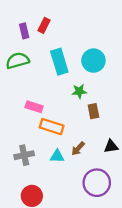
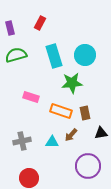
purple rectangle: (24, 31) -> (10, 28), moved
green star: (79, 91) -> (72, 83), size x1.5
brown rectangle: (93, 111) -> (85, 113), moved
orange rectangle: (52, 127) -> (61, 111), moved

